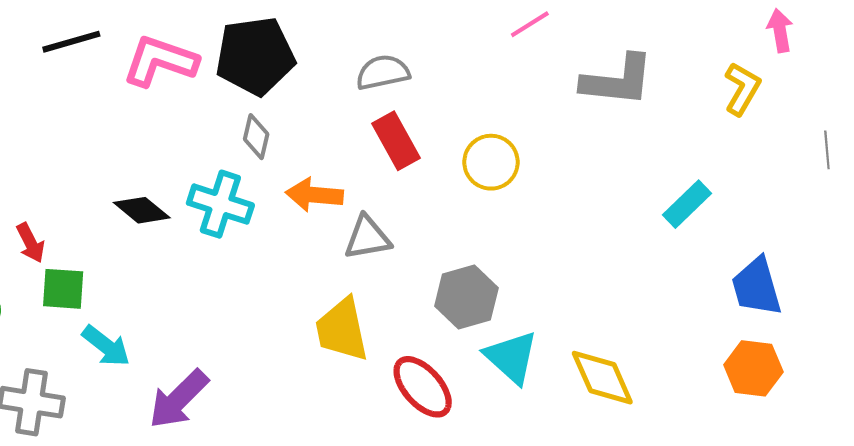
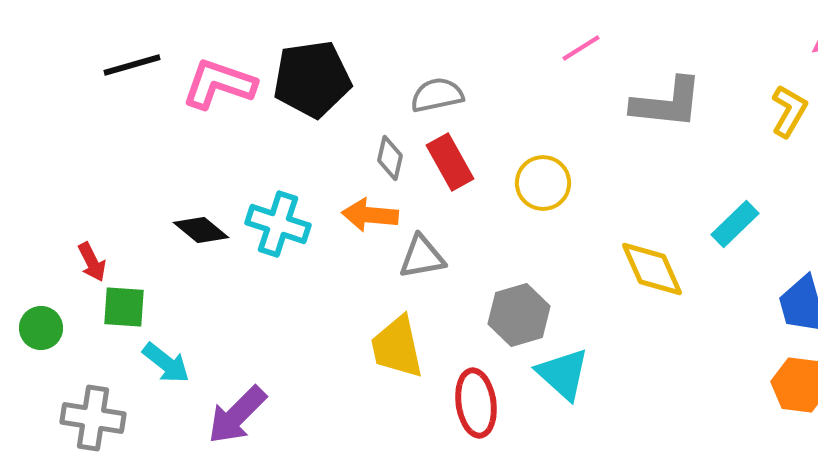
gray diamond: (256, 137) -> (390, 158), moved
yellow diamond: (602, 378) -> (652, 269), moved
red ellipse: (423, 387) -> (476, 403), turned 34

